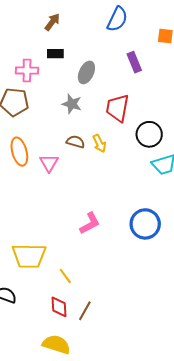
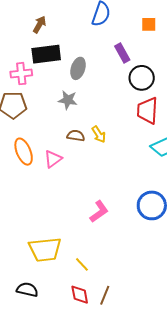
black rectangle: (55, 54) -> (46, 54), size x1.8
red trapezoid: (118, 108) -> (147, 111), moved
black circle: (149, 134) -> (142, 78), moved
pink triangle: (49, 163) -> (53, 159), turned 30

